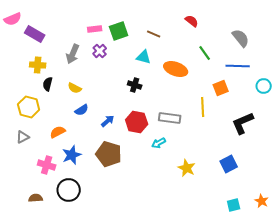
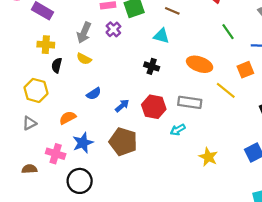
orange ellipse: (176, 69) -> (200, 64), moved
yellow semicircle: (75, 88) -> (84, 59), moved
yellow line: (203, 107) -> (226, 90), turned -48
brown semicircle: (36, 198) -> (29, 169), moved

